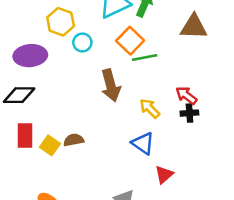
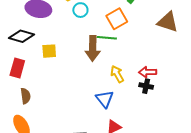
green line: (145, 57) -> (107, 38), moved
red arrow: (186, 95) -> (148, 72), turned -54
brown semicircle: (74, 140) -> (26, 96), moved, turned 77
yellow square: (50, 145) -> (49, 51), moved, turned 35

